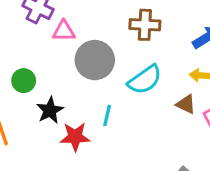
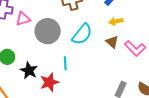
brown triangle: (186, 104) -> (112, 42), turned 32

